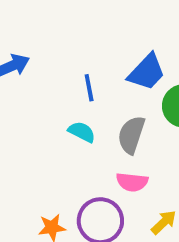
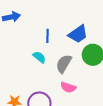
pink semicircle: (132, 182) -> (68, 87), moved

